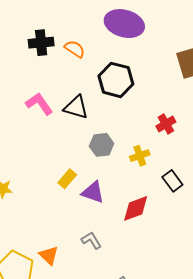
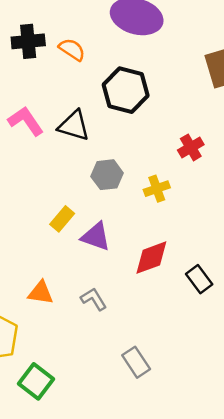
black rectangle: (172, 181) -> (199, 279), moved
orange triangle: (49, 255) -> (41, 293), moved, turned -35

